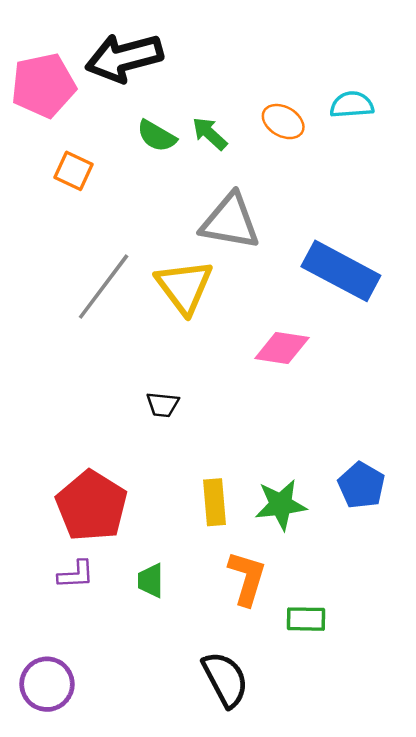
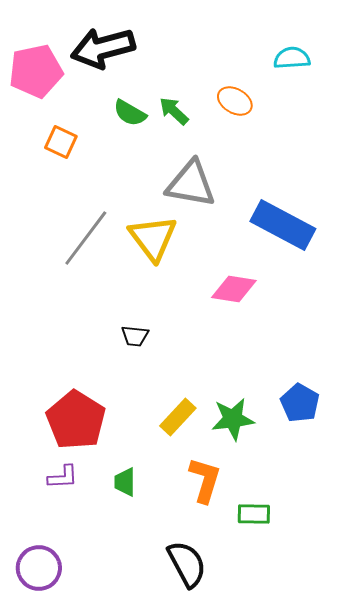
cyan semicircle: (352, 105) -> (292, 58), moved
yellow rectangle: (214, 502) -> (178, 417), turned 48

